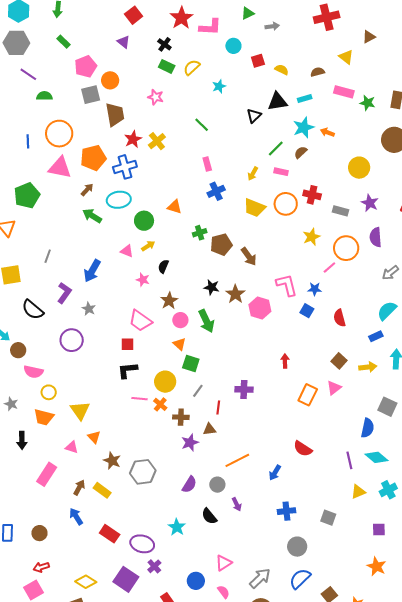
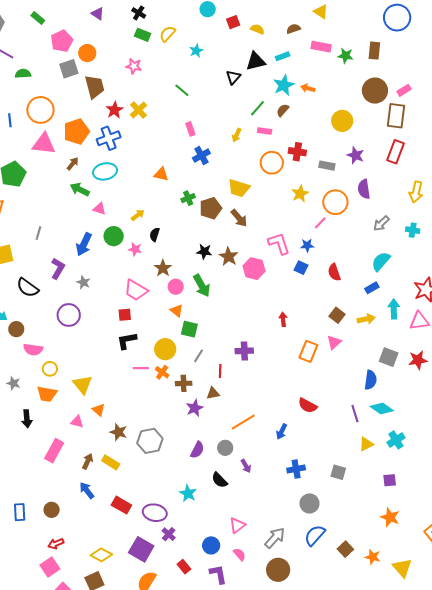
yellow trapezoid: (255, 208) -> (239, 188), moved
green circle: (144, 221) -> (114, 236), moved
pink triangle: (127, 251) -> (99, 209), moved

